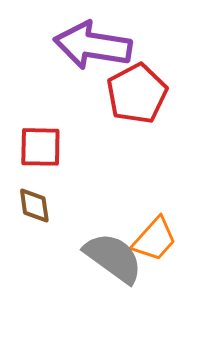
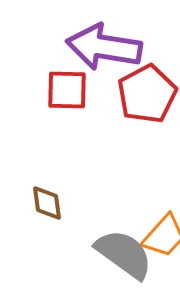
red square: (40, 147) -> (67, 90), moved

